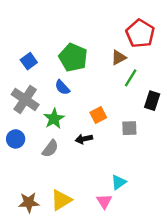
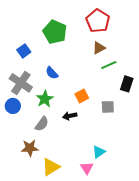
red pentagon: (140, 34) -> (98, 21), moved
green pentagon: (73, 58) -> (55, 32), moved
green line: (131, 78) -> (109, 65), turned 35
blue circle: (16, 139) -> (13, 106), moved
brown star: (29, 202) -> (30, 148), moved

